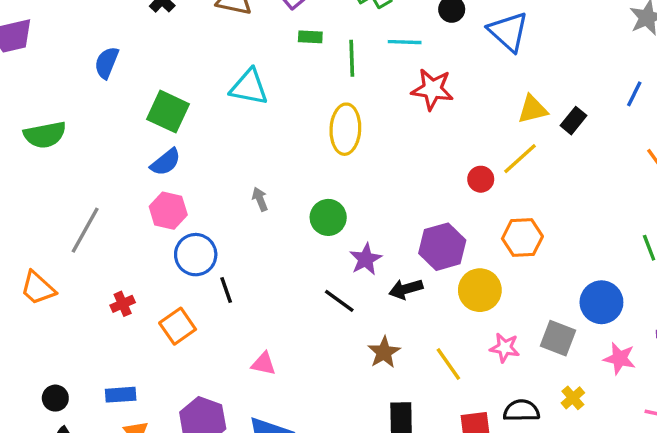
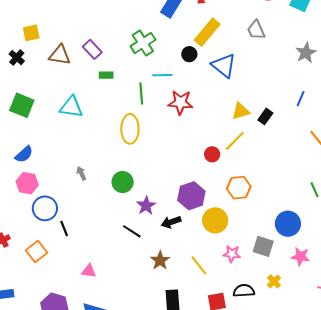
green line: (352, 58) -> (141, 94), moved
green square: (168, 112) -> (22, 105), moved

